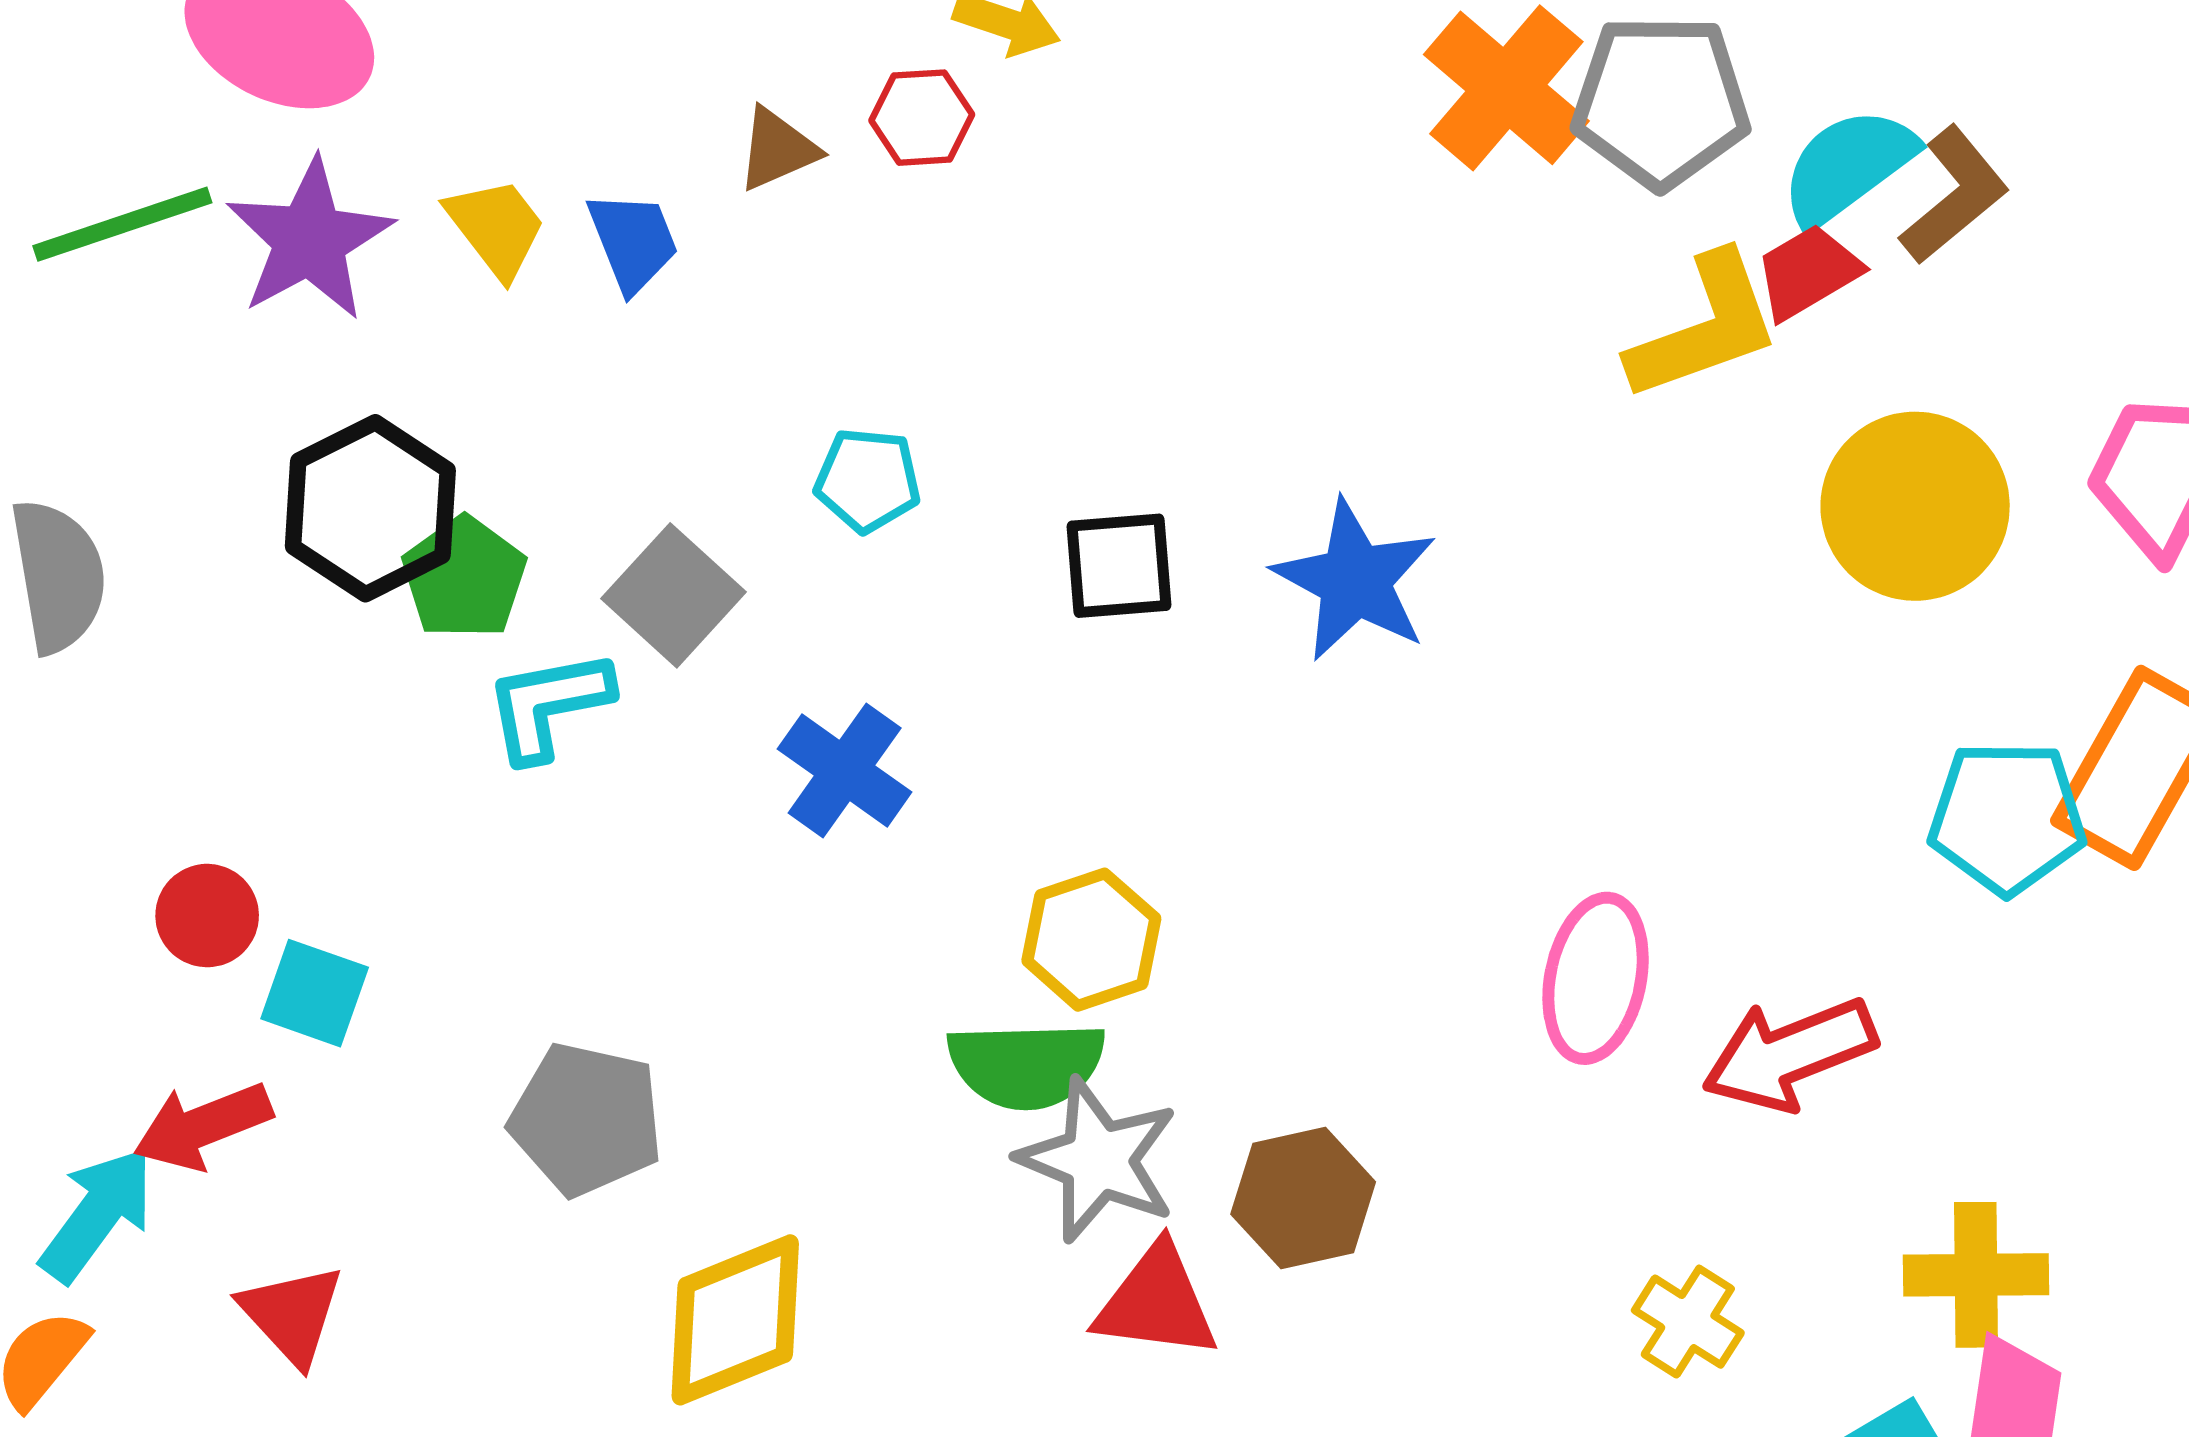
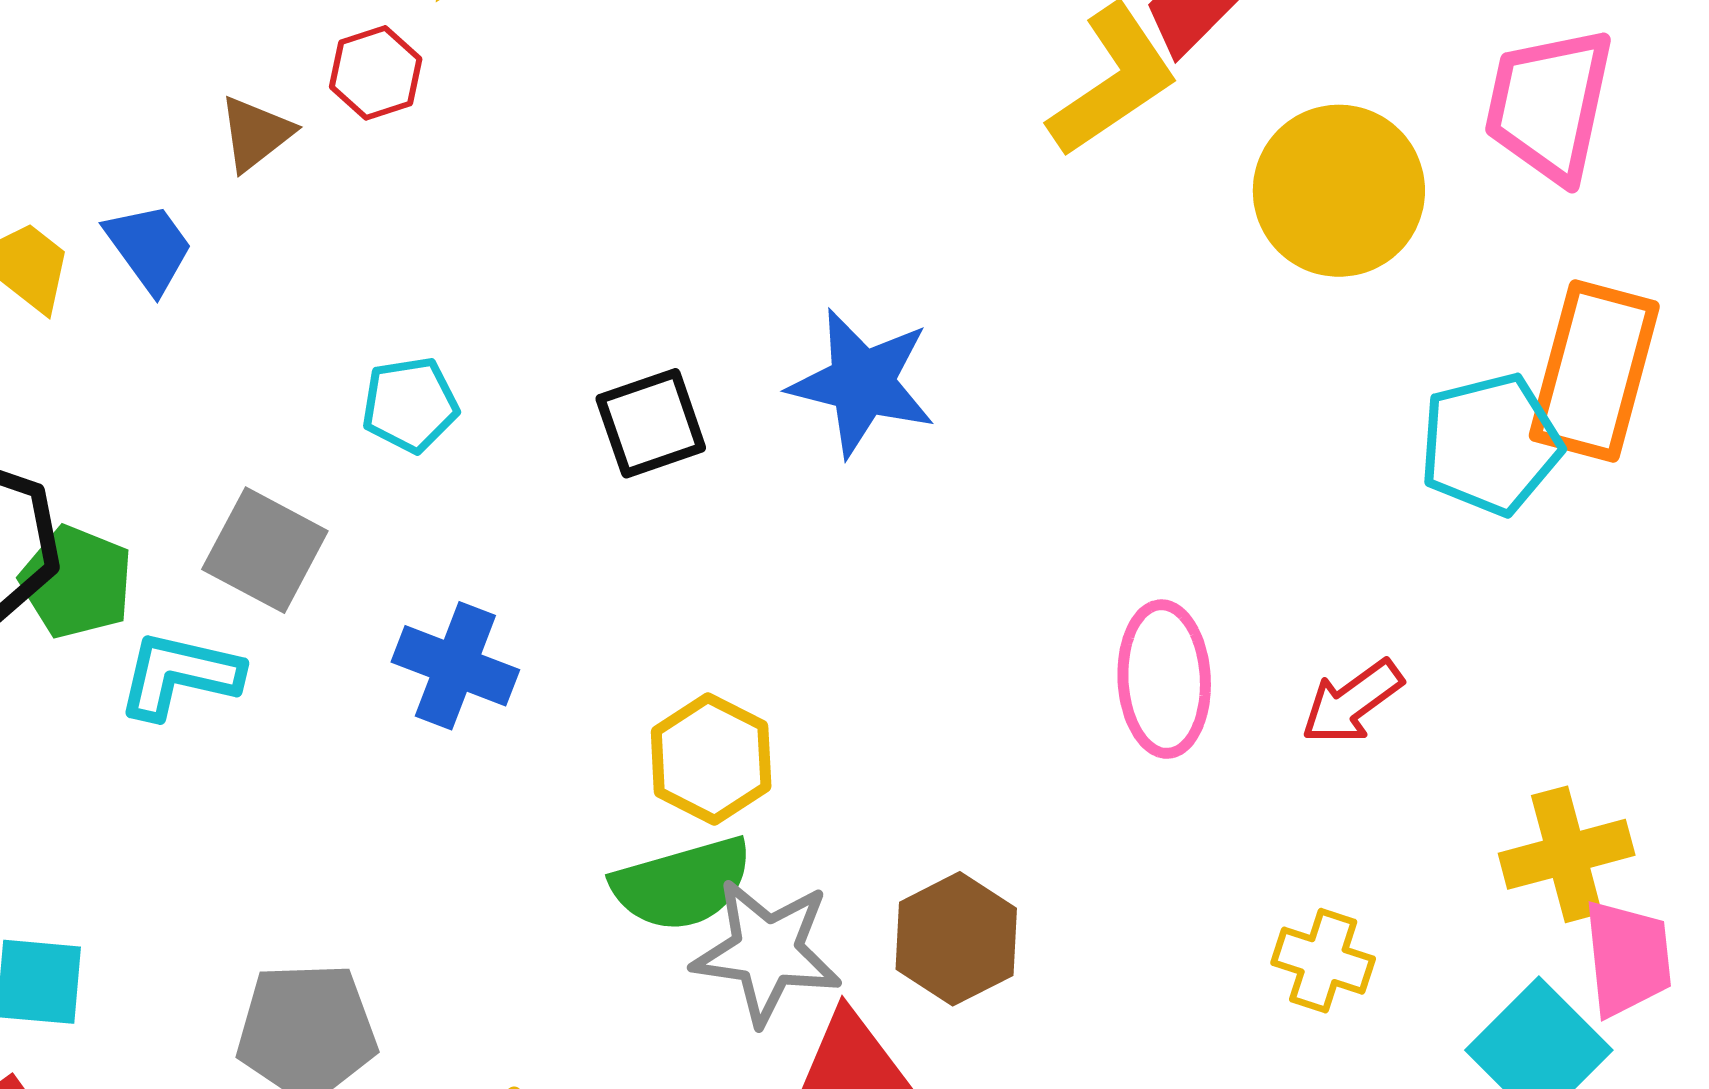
cyan L-shape: (548, 705) -> (179, 675), turned 38
red arrow: (1789, 1054) -> (1352, 702), size x0.7

